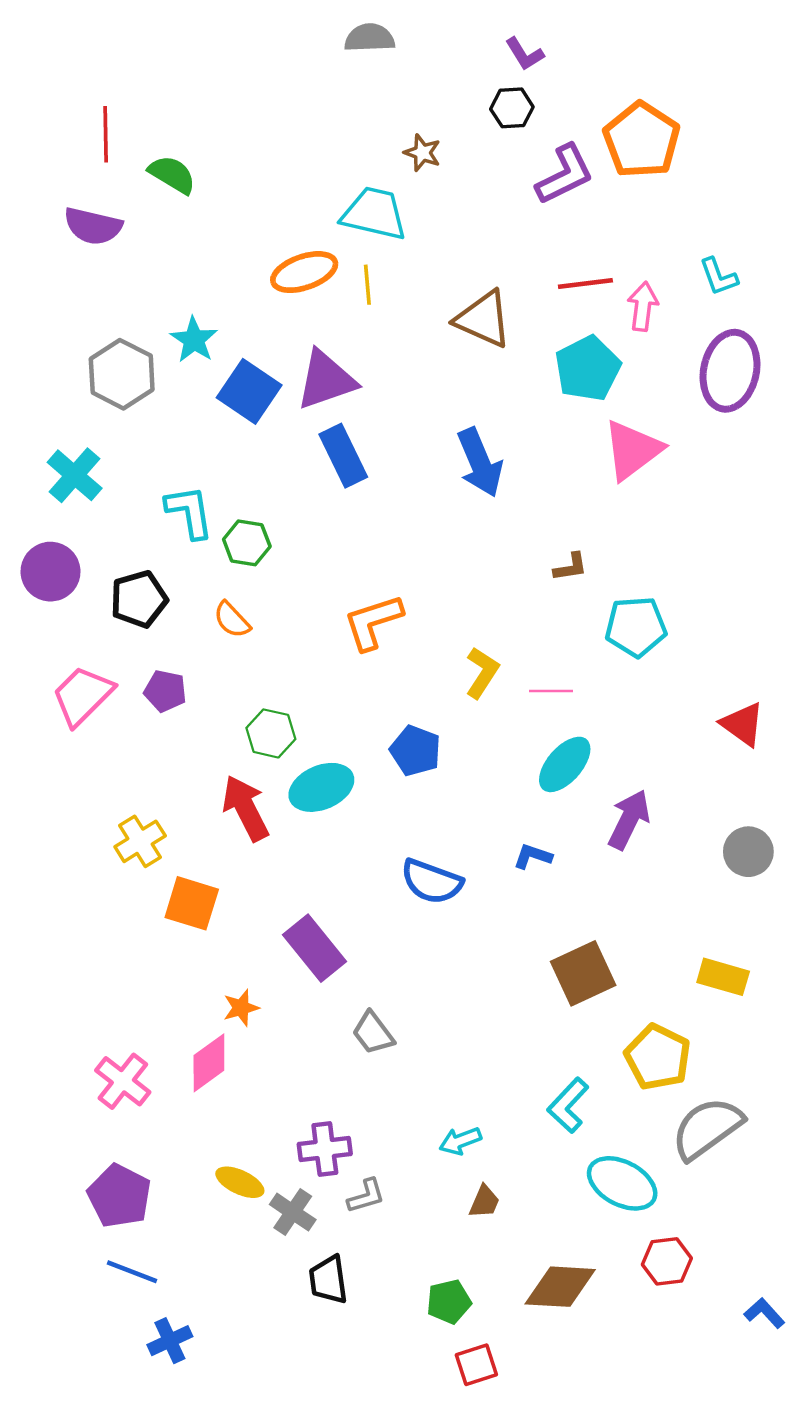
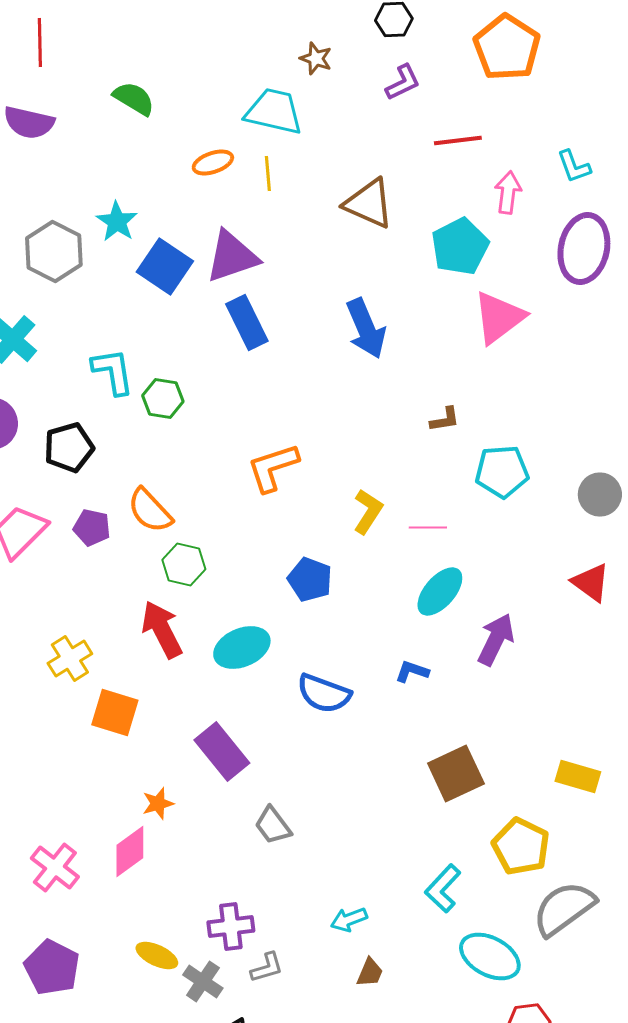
green semicircle: (172, 174) -> (134, 98), moved
purple L-shape: (565, 174) -> (403, 82), moved, size x0.7
orange ellipse: (304, 272) -> (213, 162), size x0.7
red line: (585, 284) -> (458, 140), moved
orange semicircle: (232, 620) -> (150, 510), moved, size x1.4
red triangle: (743, 724) -> (591, 582), moved
cyan ellipse: (321, 787) -> (242, 648), moved
gray circle: (748, 852) -> (600, 494), moved

